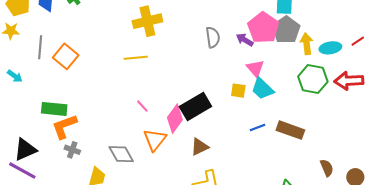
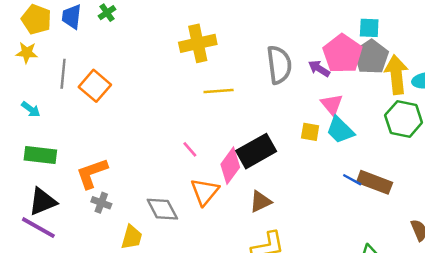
gray semicircle: (213, 37) -> (279, 65), size x1.4
yellow arrow: (307, 44) -> (396, 75), size x1.4
yellow line: (136, 58) -> (219, 91), moved
green rectangle: (54, 109) -> (40, 155), moved
blue line: (258, 128) -> (352, 180), moved, turned 49

